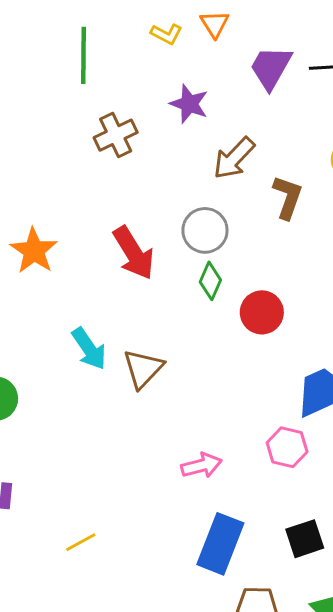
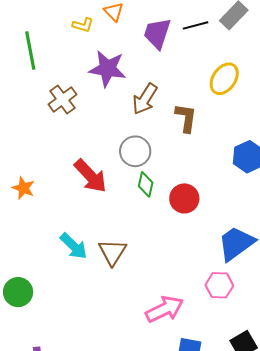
purple star: (189, 104) -> (108, 69), size x1.4
orange star: (34, 251) -> (23, 188), size x0.7
pink arrow: (201, 465) -> (165, 309), size x1.4

